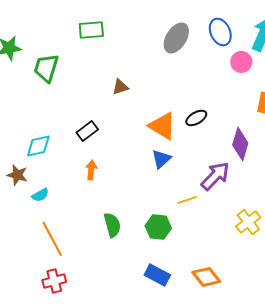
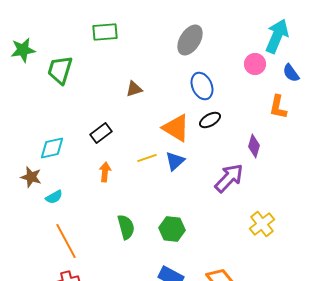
blue ellipse: (220, 32) -> (202, 86), moved
purple diamond: (240, 144) -> (254, 146), size x0.7
yellow line: (187, 200) -> (147, 158), moved

